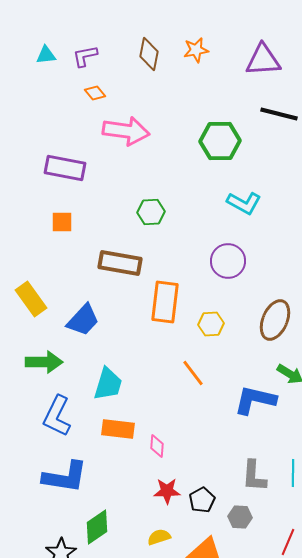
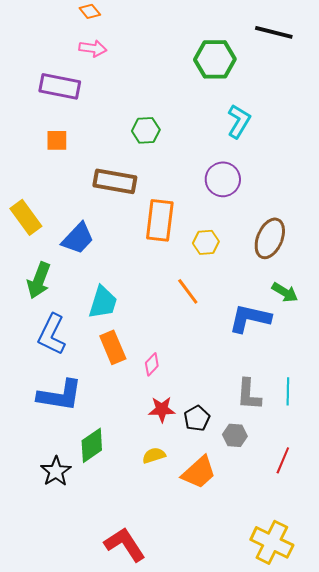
pink arrow: (126, 131) -> (93, 48), moved, size x0.6
cyan L-shape: (244, 203) -> (239, 121), turned -88
green arrow: (44, 362) -> (39, 280), turned 111
orange rectangle: (118, 429) -> (113, 347), turned 60
pink diamond: (157, 446) -> (152, 364), turned 40

